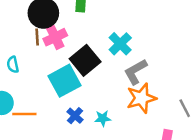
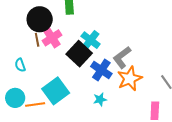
cyan cross: (120, 44) -> (91, 40), moved
cyan square: (64, 81) -> (56, 91), moved
blue cross: (75, 116) -> (101, 70), moved, size x1.5

